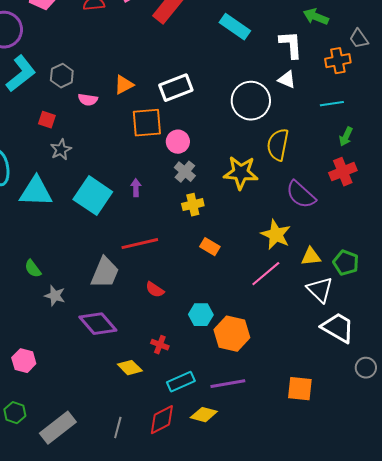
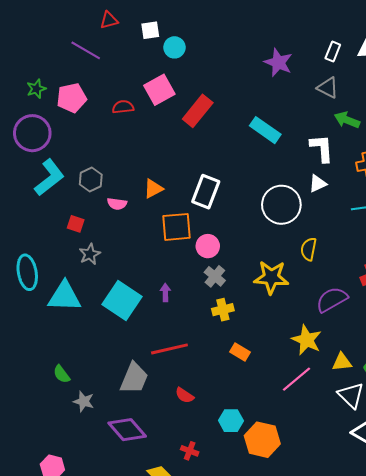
white triangle: (287, 80) -> (318, 184), turned -48
white rectangle: (176, 88) -> (206, 192), turned -48
yellow semicircle: (278, 145) -> (309, 249), size x0.7
purple semicircle: (301, 195) -> (332, 300), turned 108

